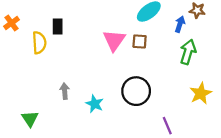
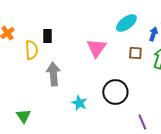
brown square: (140, 41) -> (135, 53), moved
gray arrow: (65, 91) -> (53, 74), moved, size x1.6

